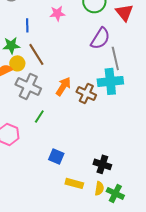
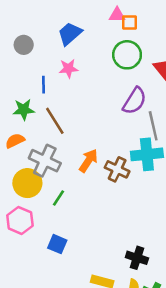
pink star: (57, 13) -> (68, 68), moved
yellow circle: (17, 63) -> (27, 183), moved, size x1.5
blue square: (56, 156) -> (57, 244), moved

